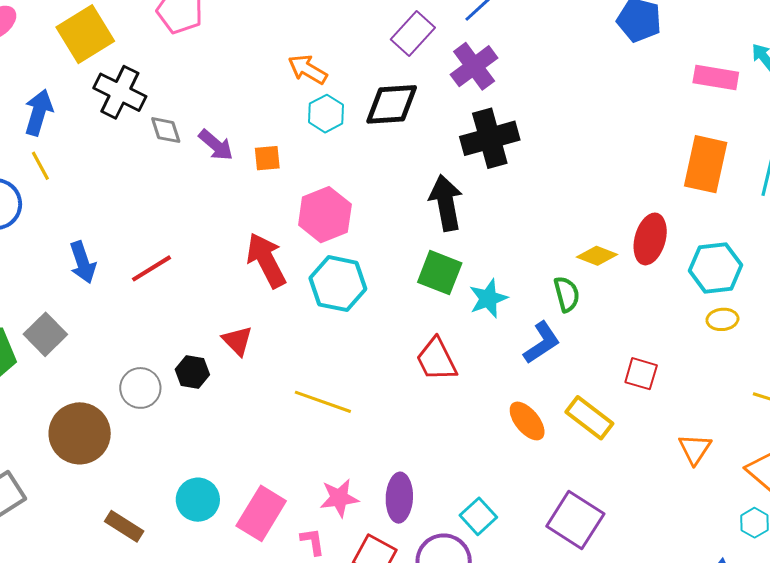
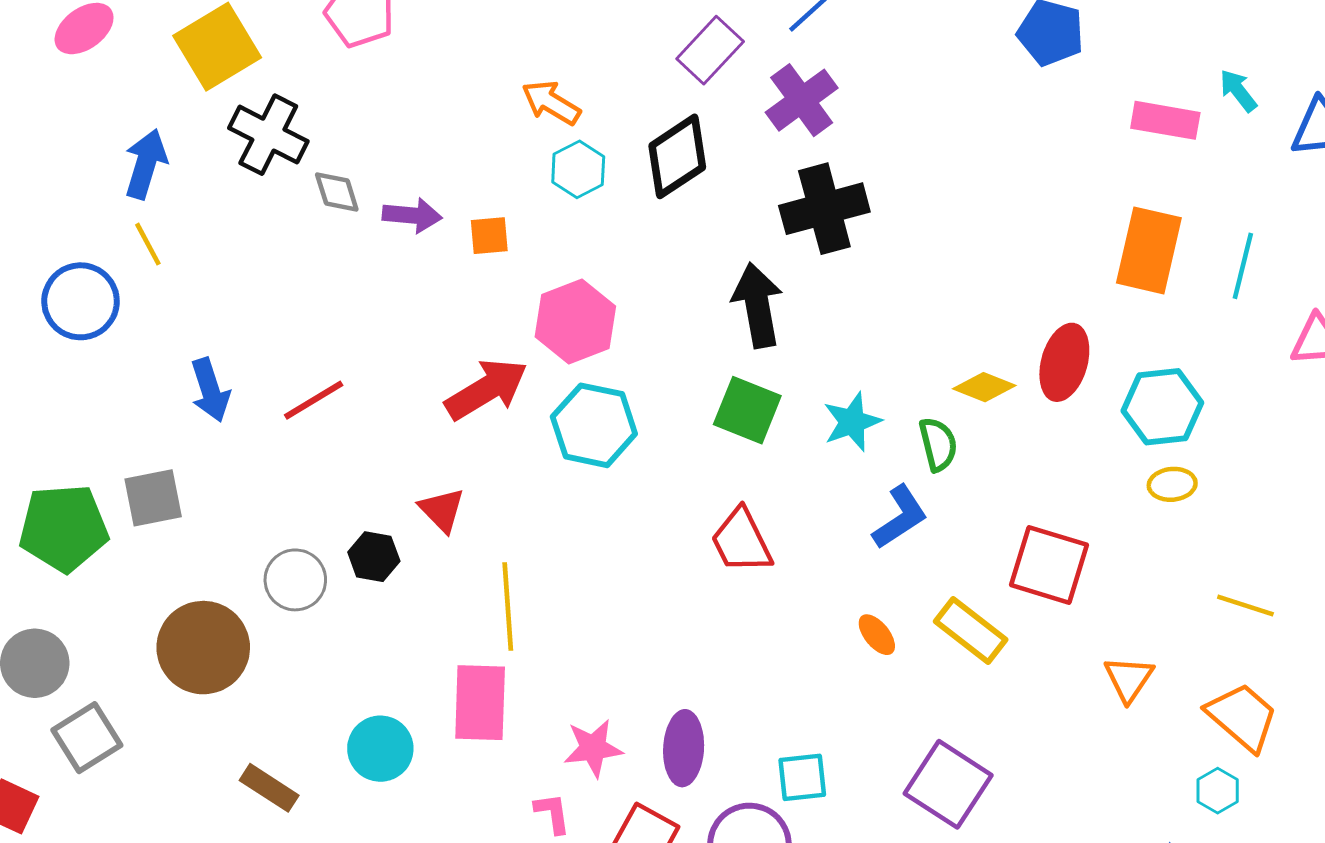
black diamond: (392, 104) -> (677, 156), turned -30
purple arrow: (216, 145) -> (412, 215), turned -36
red arrow: (266, 260) -> (486, 389), turned 86
cyan star: (488, 298) -> (852, 422), moved
gray square: (45, 334) -> (153, 498), turned 33
red square: (641, 374) -> (1049, 565), size x1.6
yellow line: (323, 402) -> (508, 606), moved, turned 66
orange ellipse: (527, 421) -> (877, 635), size x0.7
pink rectangle: (261, 513) -> (480, 703), moved, turned -30
cyan square: (478, 516) -> (802, 777), turned 36

